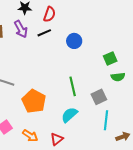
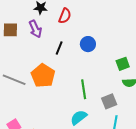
black line: (44, 33) -> (59, 48), moved, turned -48
orange pentagon: (34, 101) -> (43, 76), moved

